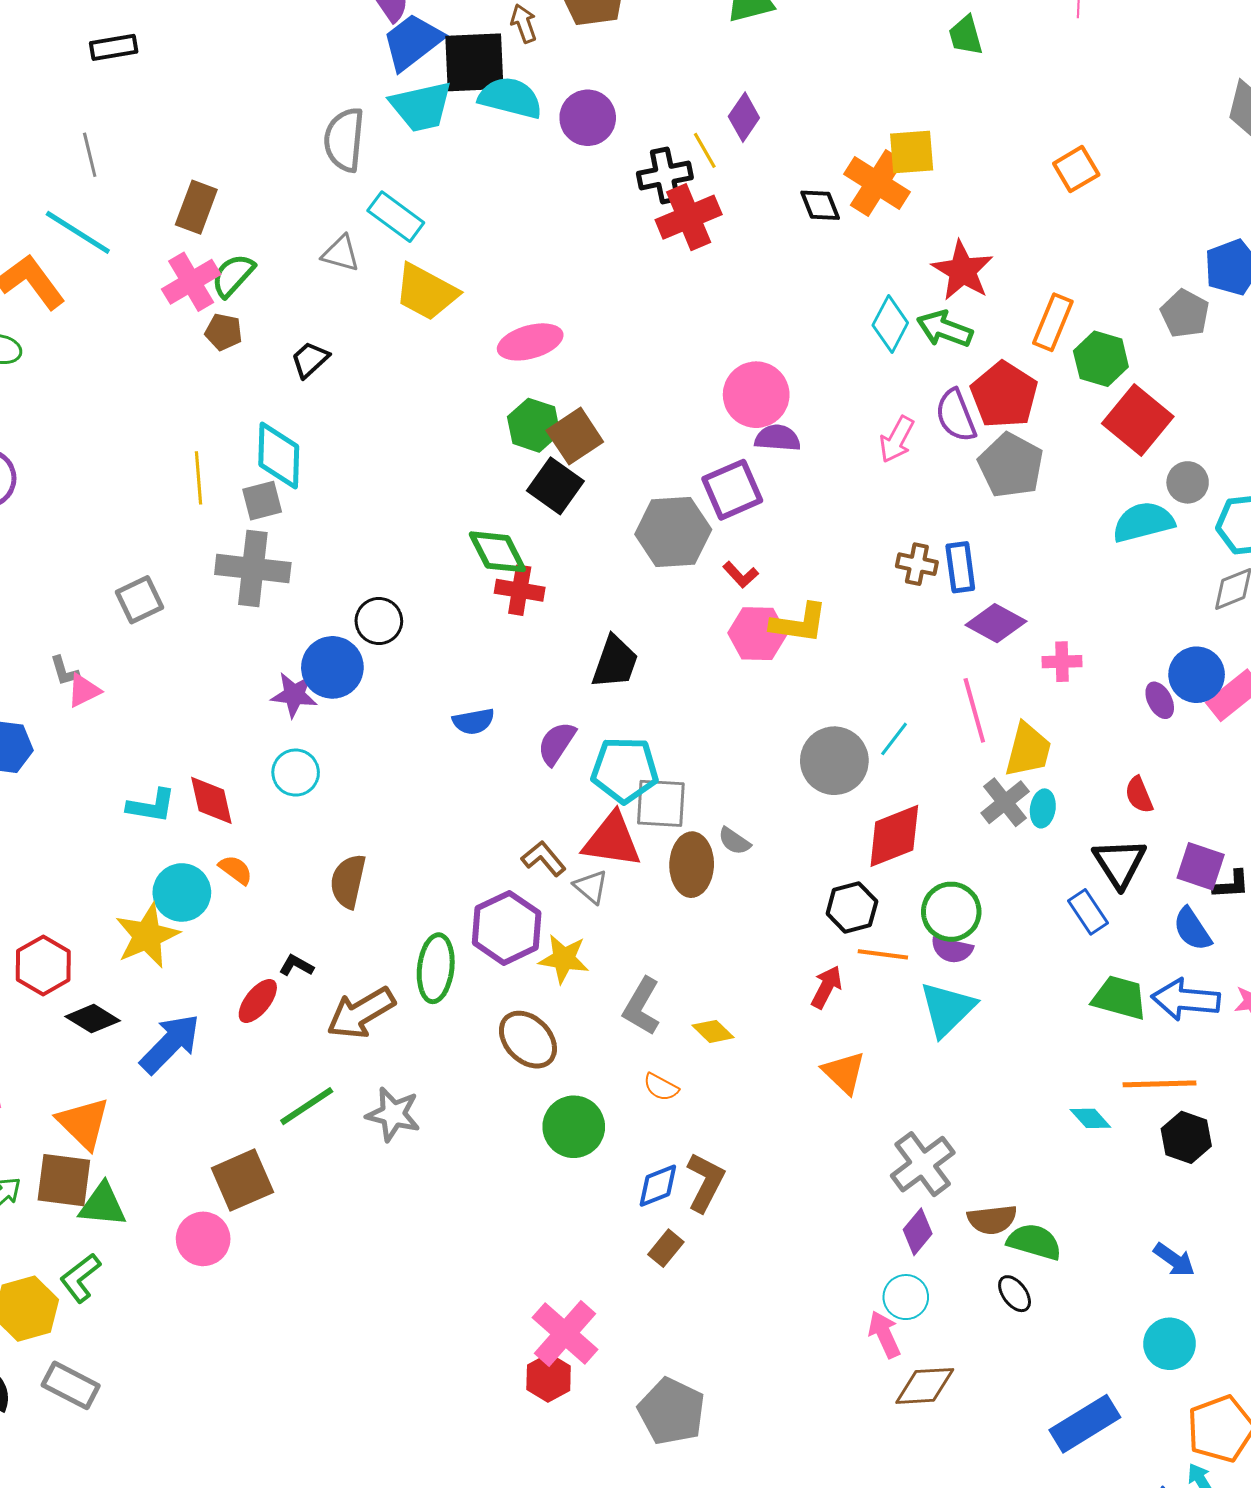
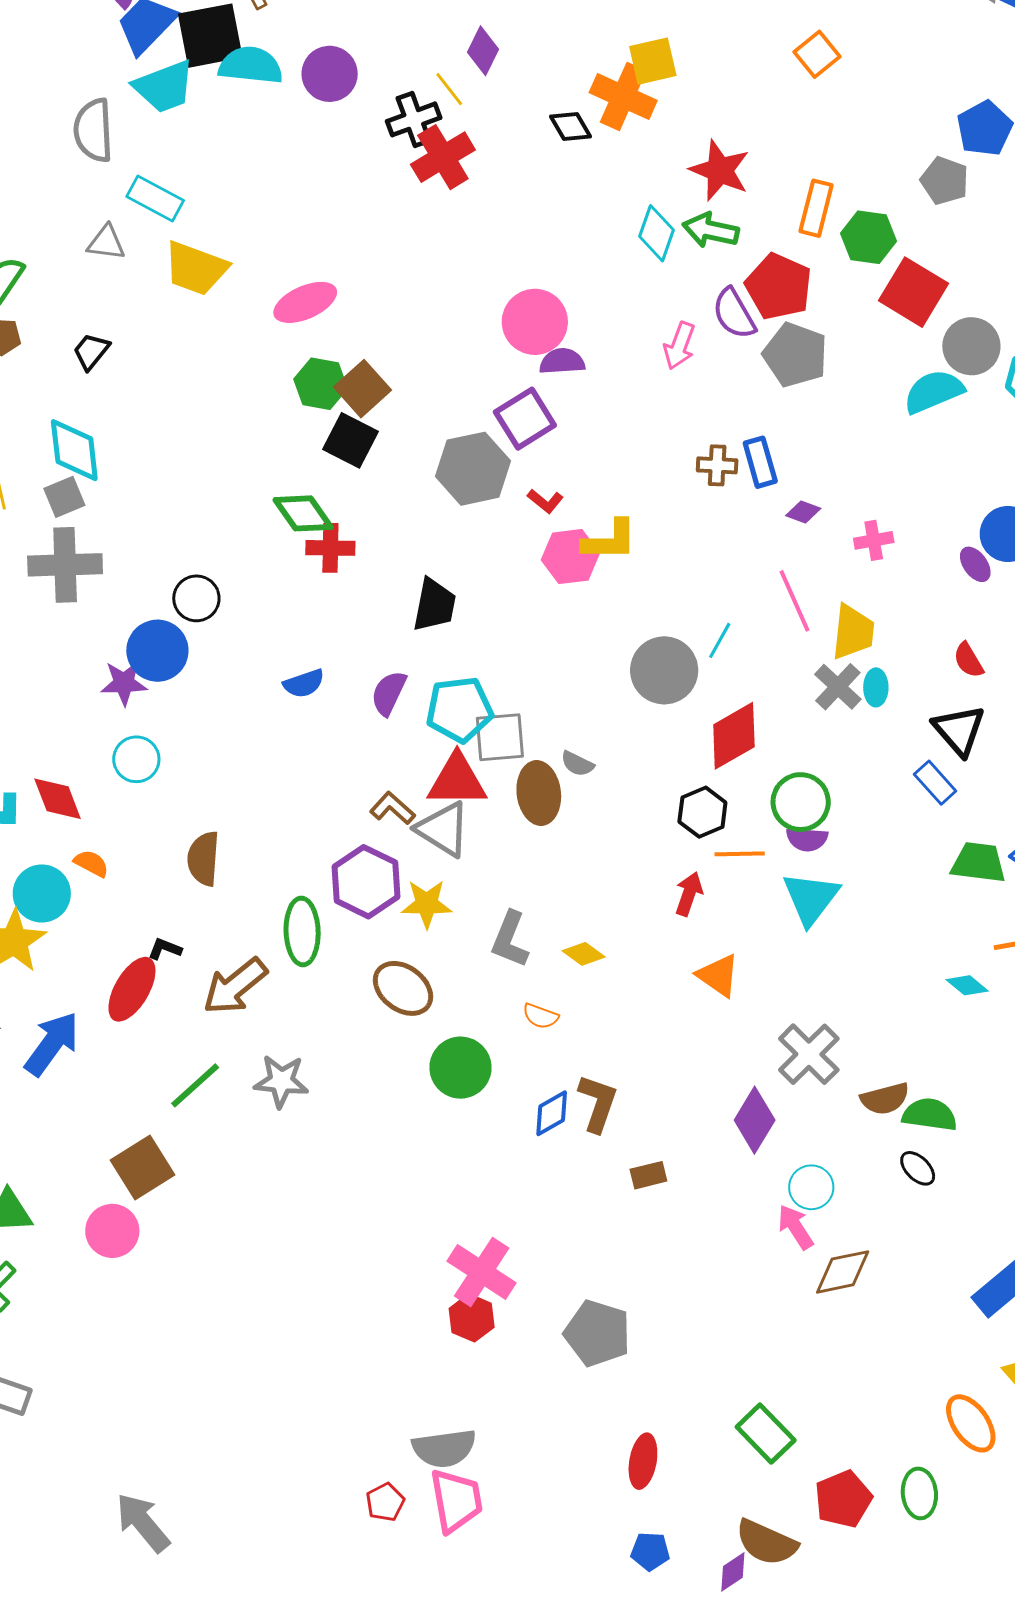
gray circle: (1188, 482) -> (971, 346), size x1.4
purple diamond: (996, 623) -> (803, 512), size x0.6
gray triangle: (591, 887) -> (443, 829), size x1.6
red ellipse: (258, 1001) -> (132, 989), size x1.4
purple diamond: (918, 1232) -> (755, 1120), moved, size x1.4
brown rectangle: (666, 1248) -> (648, 1175), moved, turned 45

